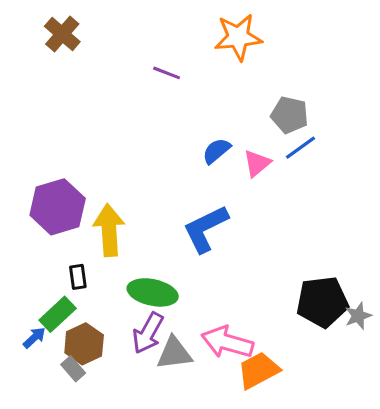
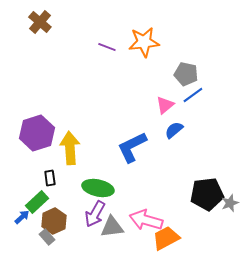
orange star: (238, 37) -> (144, 42), moved
blue semicircle: (216, 151) -> (174, 130), moved

